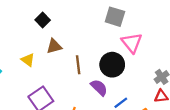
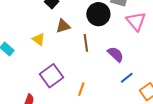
black circle: (112, 65) -> (98, 14), moved
purple semicircle: (99, 87) -> (116, 54), moved

